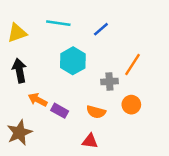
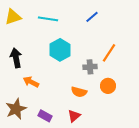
blue line: (101, 29) -> (92, 17), moved
yellow triangle: (17, 33) -> (13, 17), moved
purple rectangle: (60, 111) -> (45, 116), moved
red triangle: (90, 141) -> (74, 116), turned -48

